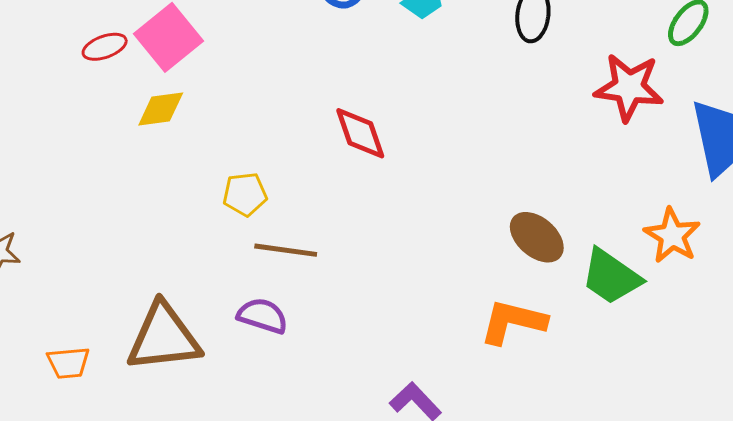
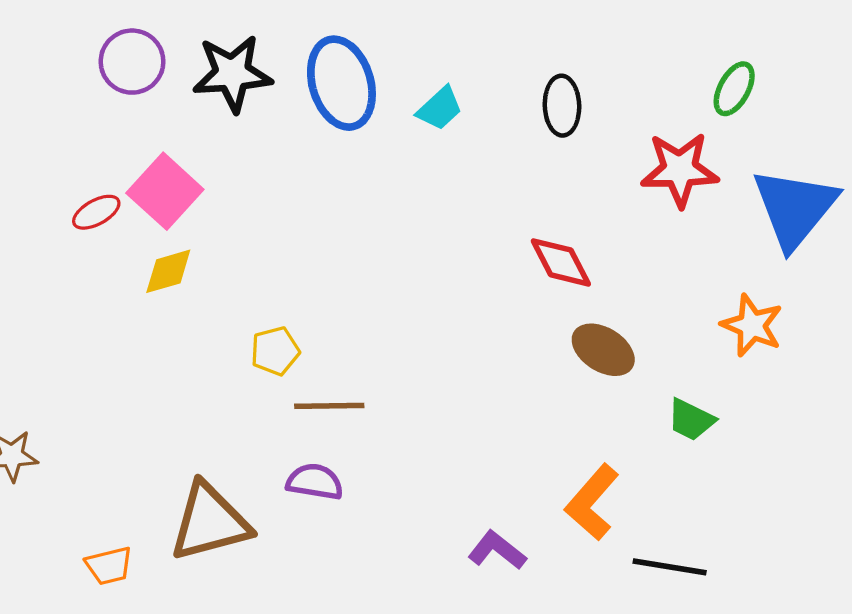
red diamond: (360, 133) -> (561, 262), moved
green trapezoid: (611, 277) -> (691, 420), moved, size x0.7
orange L-shape: (513, 322) -> (592, 502), moved, turned -54

